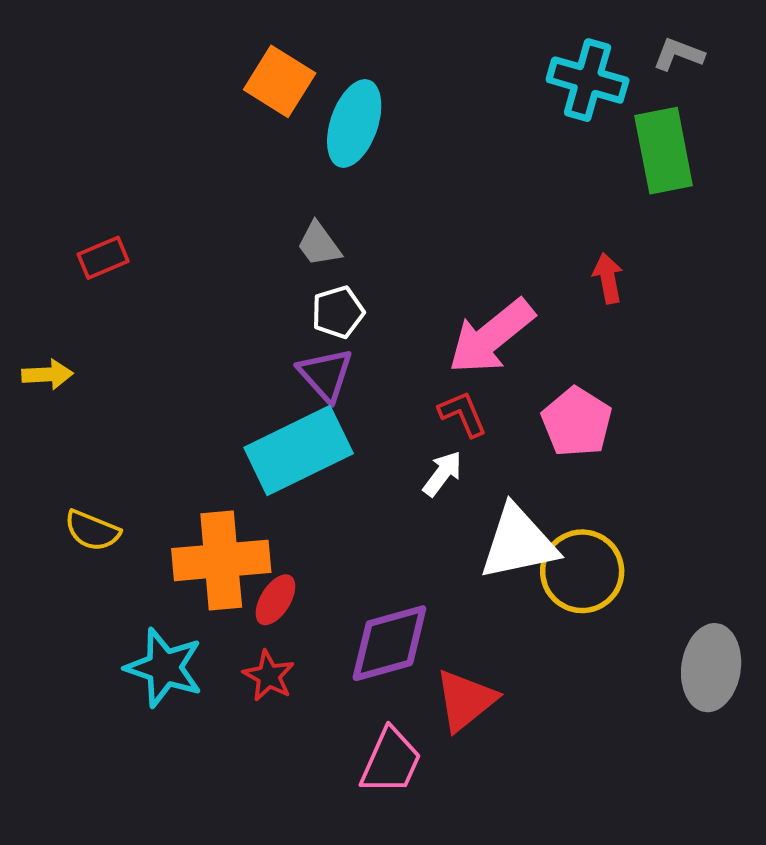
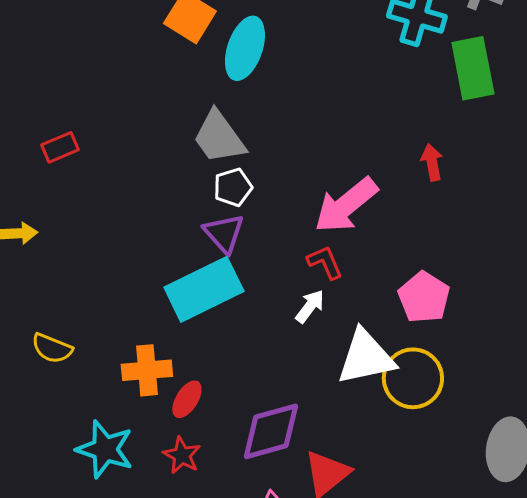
gray trapezoid: (319, 244) -> (219, 137), size x1.6
pink pentagon: (577, 422) -> (424, 297), moved
orange cross: (221, 560) -> (147, 370), size x0.7

